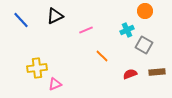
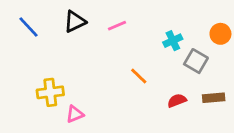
orange circle: (145, 11) -> (220, 34), moved
pink line: (86, 30) -> (117, 26), moved

